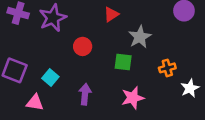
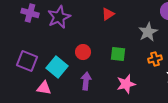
gray star: (140, 37) -> (148, 32), moved
red circle: (83, 46) -> (83, 52), moved
cyan square: (50, 78) -> (57, 67), size x1.5

